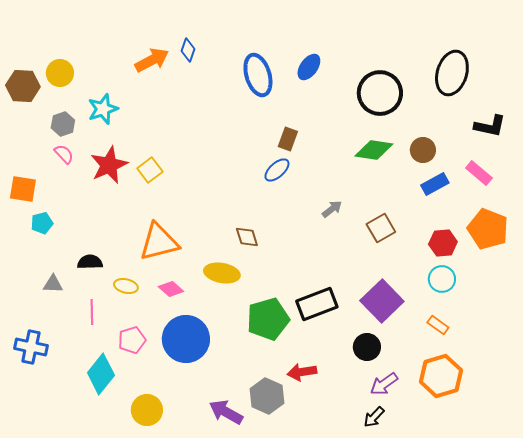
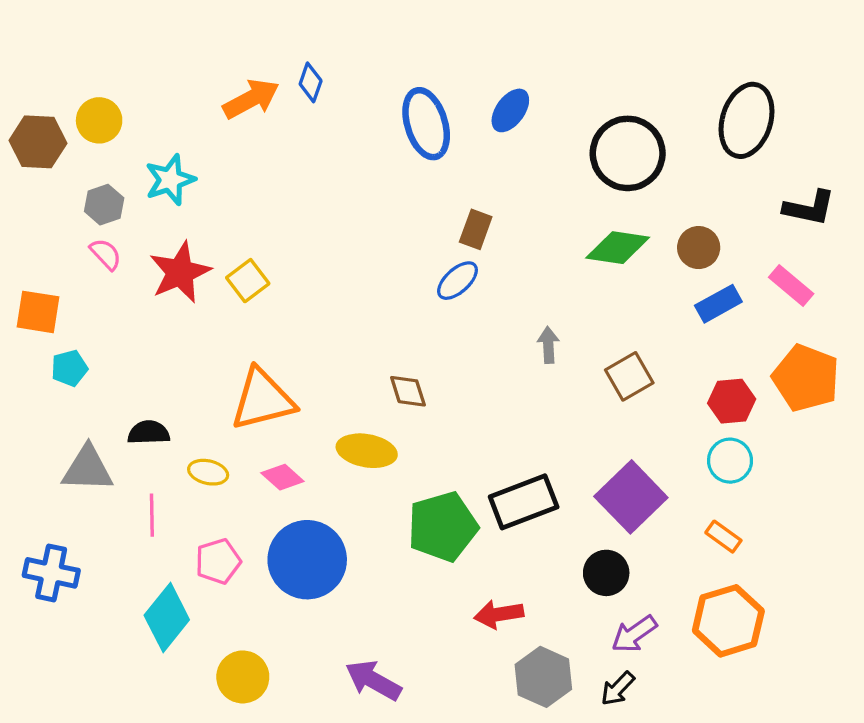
gray arrow: (332, 209) -> (548, 345), turned -55
gray triangle: (53, 284) -> (88, 469), size x1.6
gray hexagon: (267, 396) -> (543, 677), moved

